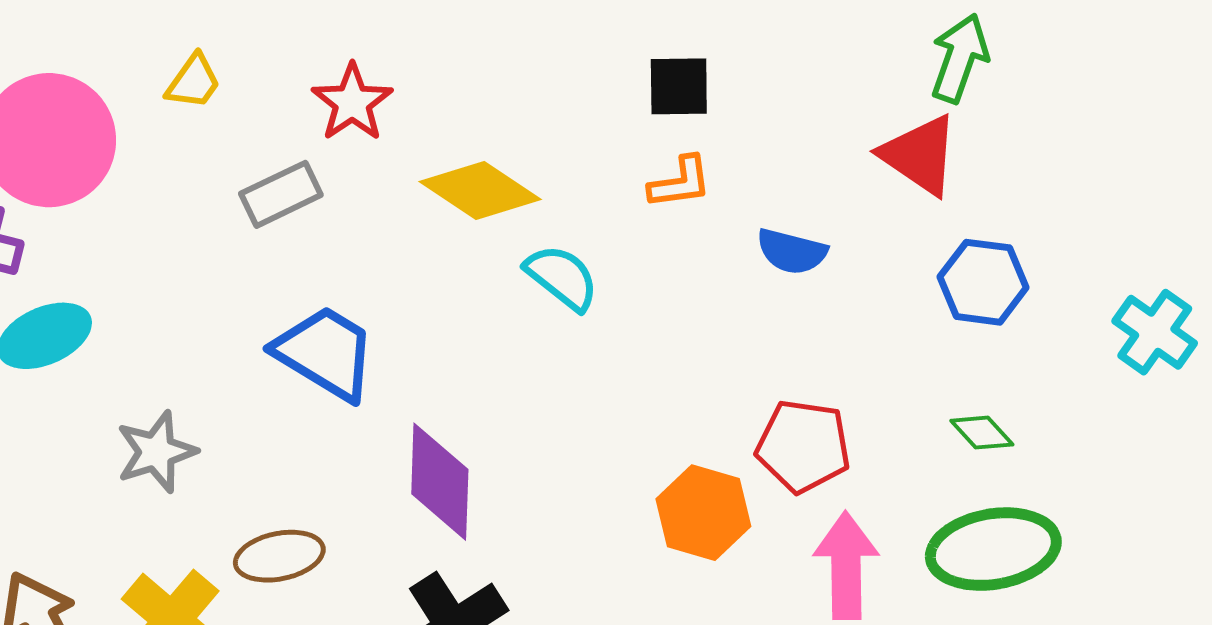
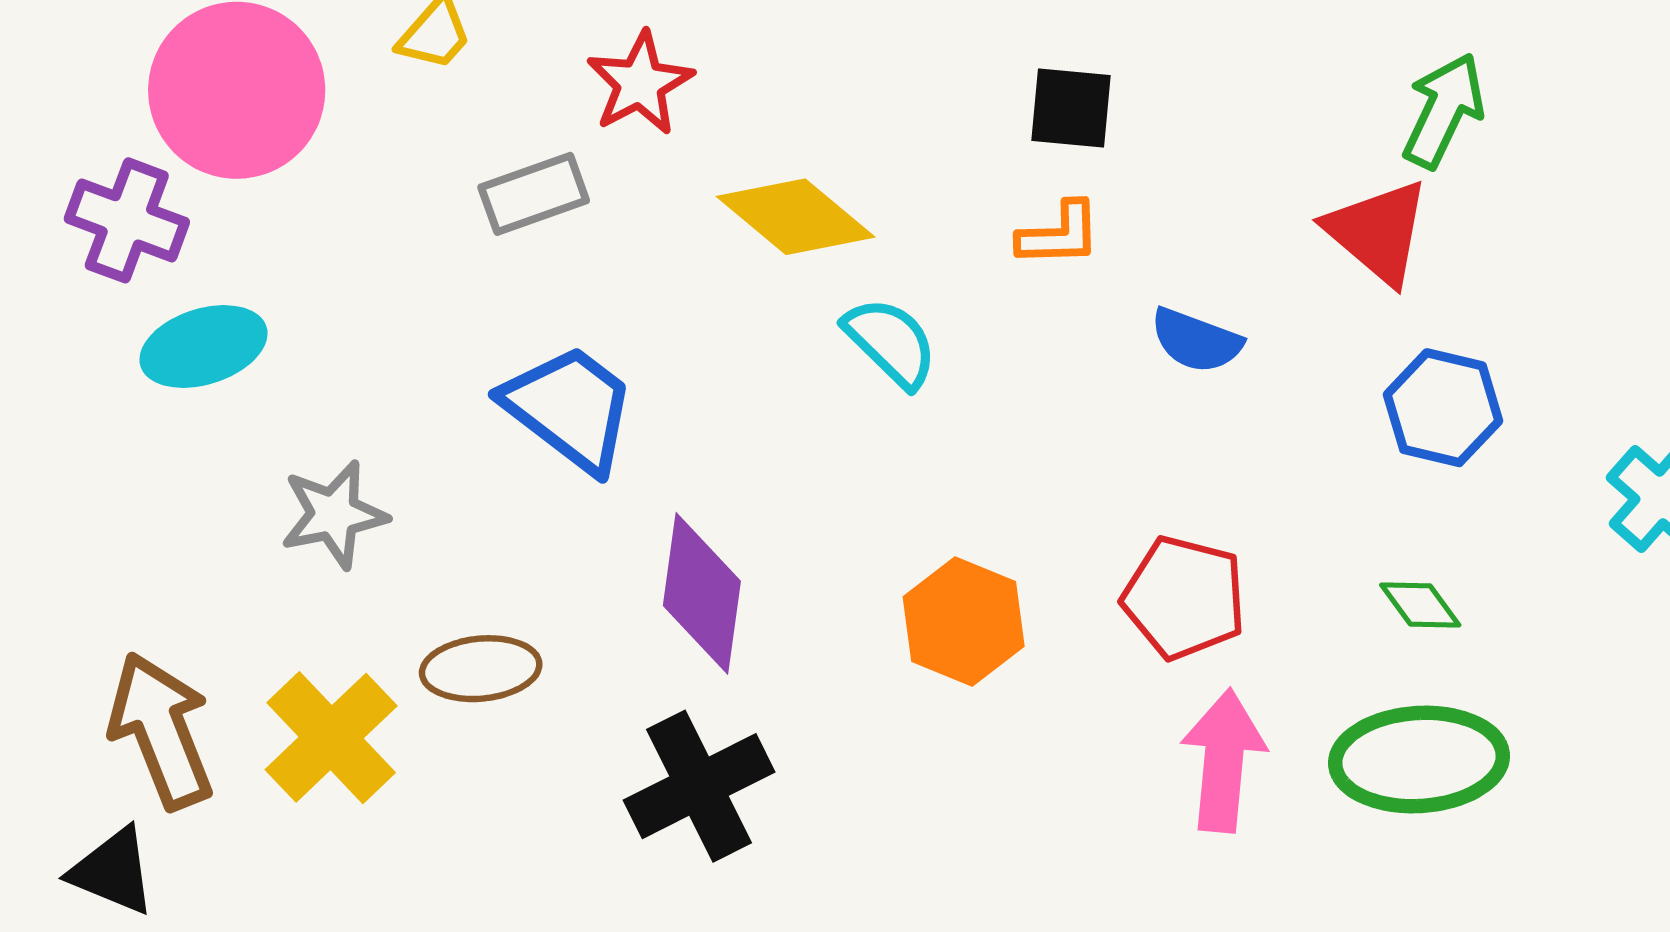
orange hexagon: (703, 513) -> (964, 621), moved

